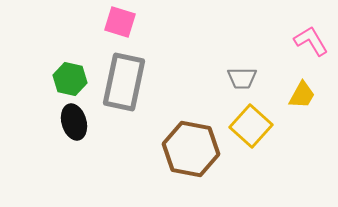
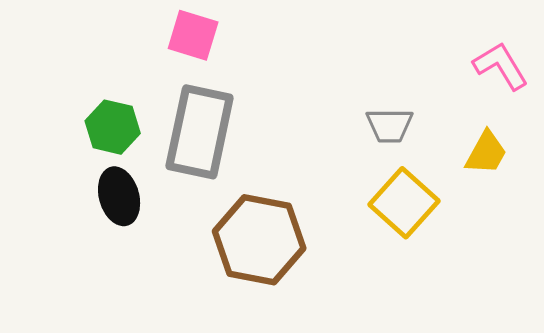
brown hexagon: (191, 149) -> (259, 240), moved

